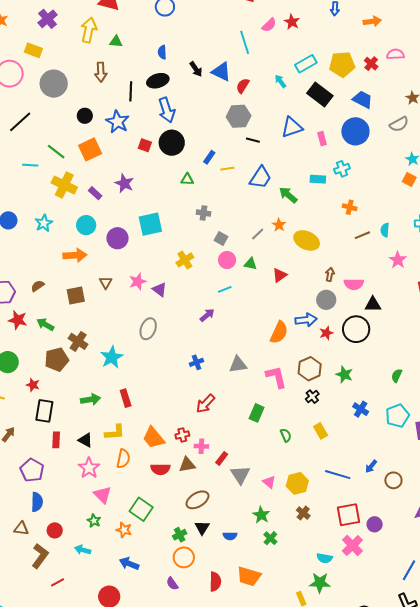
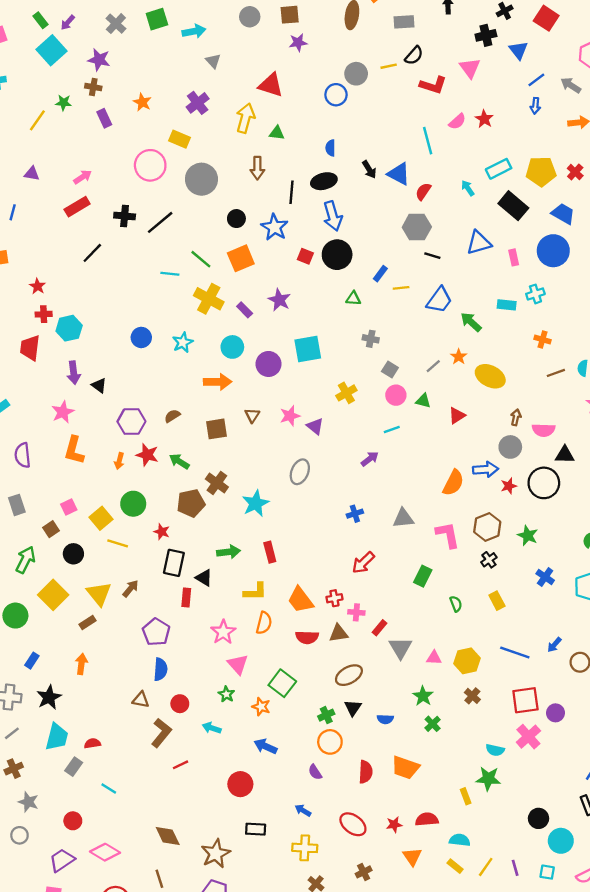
black triangle: (85, 440) -> (204, 578), moved
pink triangle: (269, 482) -> (434, 658), turned -40

